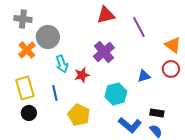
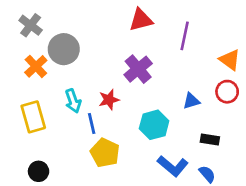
gray cross: (23, 19) -> (31, 25), turned 30
purple line: (139, 27) -> (185, 36), turned 40
cyan arrow: (62, 64) -> (73, 101), moved
blue line: (55, 93) -> (92, 124), moved
black circle: (29, 113) -> (39, 171), moved
black rectangle: (157, 113) -> (210, 139), moved

